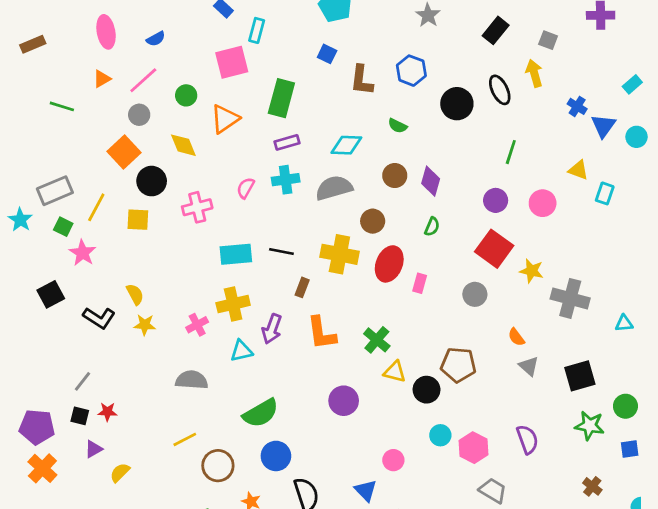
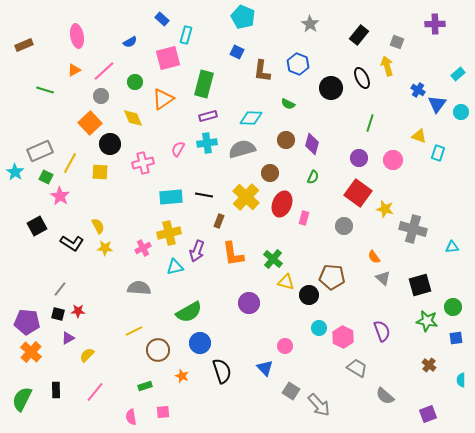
blue semicircle: (156, 39) -> (130, 42), moved
yellow cross: (339, 254) -> (246, 197), turned 32

